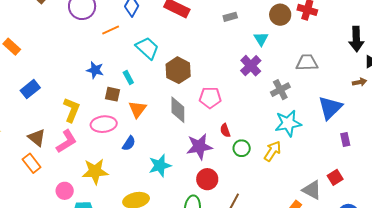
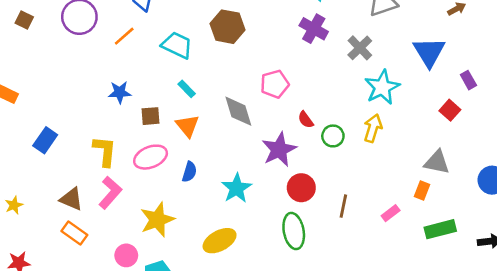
brown hexagon: (178, 70) -> (227, 27), moved
cyan rectangle: (128, 77) -> (187, 89), moved
purple rectangle: (345, 140) -> (468, 80), moved
red square: (335, 177) -> (450, 110), moved

